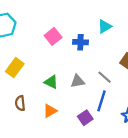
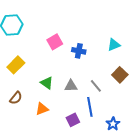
cyan triangle: (105, 26) -> (114, 45), moved
blue line: (101, 101) -> (90, 107), turned -36
brown semicircle: (20, 103) -> (16, 98), turned -144

